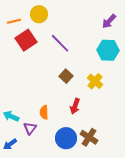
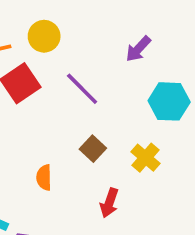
purple arrow: (109, 21) -> (138, 49), moved
orange semicircle: (44, 112) -> (44, 178), moved

